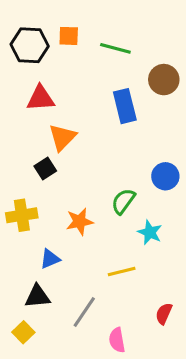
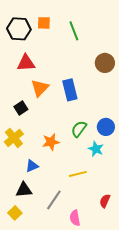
green line: (115, 48) -> (74, 31), turned 54
brown circle: (164, 80) -> (105, 63), moved
blue rectangle: (125, 106) -> (70, 90), moved
black square: (45, 168) -> (21, 108), moved
blue circle: (165, 176) -> (106, 127), moved
yellow cross: (22, 215) -> (14, 138), turned -30

